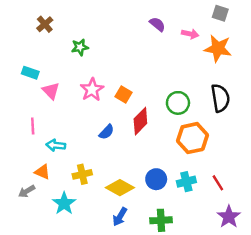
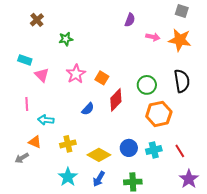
purple semicircle: (157, 24) -> (130, 20), turned 72
pink arrow: (190, 34) -> (153, 37), moved
cyan star: (64, 203) -> (68, 177), moved

